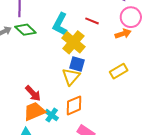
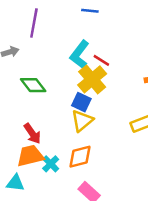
red line: (92, 21) -> (101, 60), moved
green diamond: (25, 30) -> (33, 85), moved
blue square: (77, 64) -> (81, 102), moved

